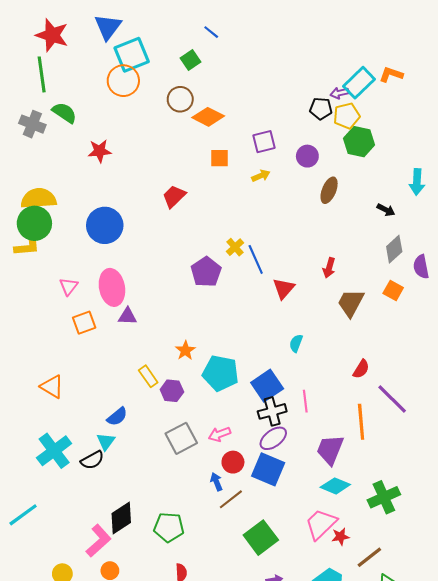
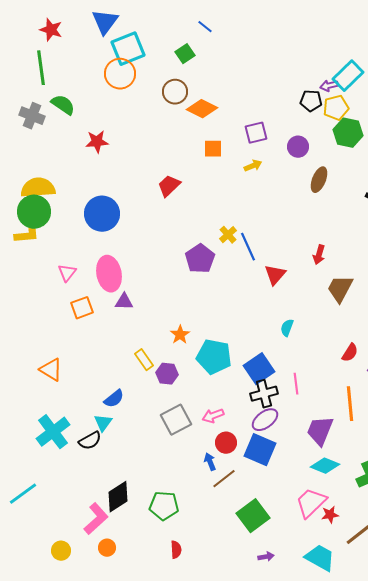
red star: (52, 35) -> (51, 30), size x0.7

